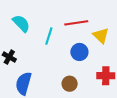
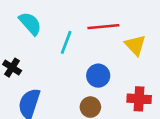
blue circle: (79, 52) -> (98, 76), moved

